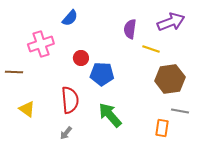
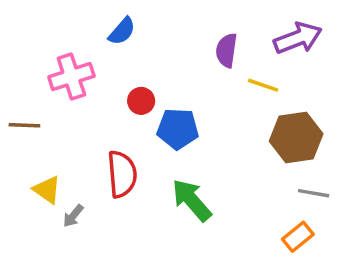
orange rectangle: (162, 128) -> (298, 237), moved, turned 42
gray arrow: (66, 133) -> (73, 216), moved

